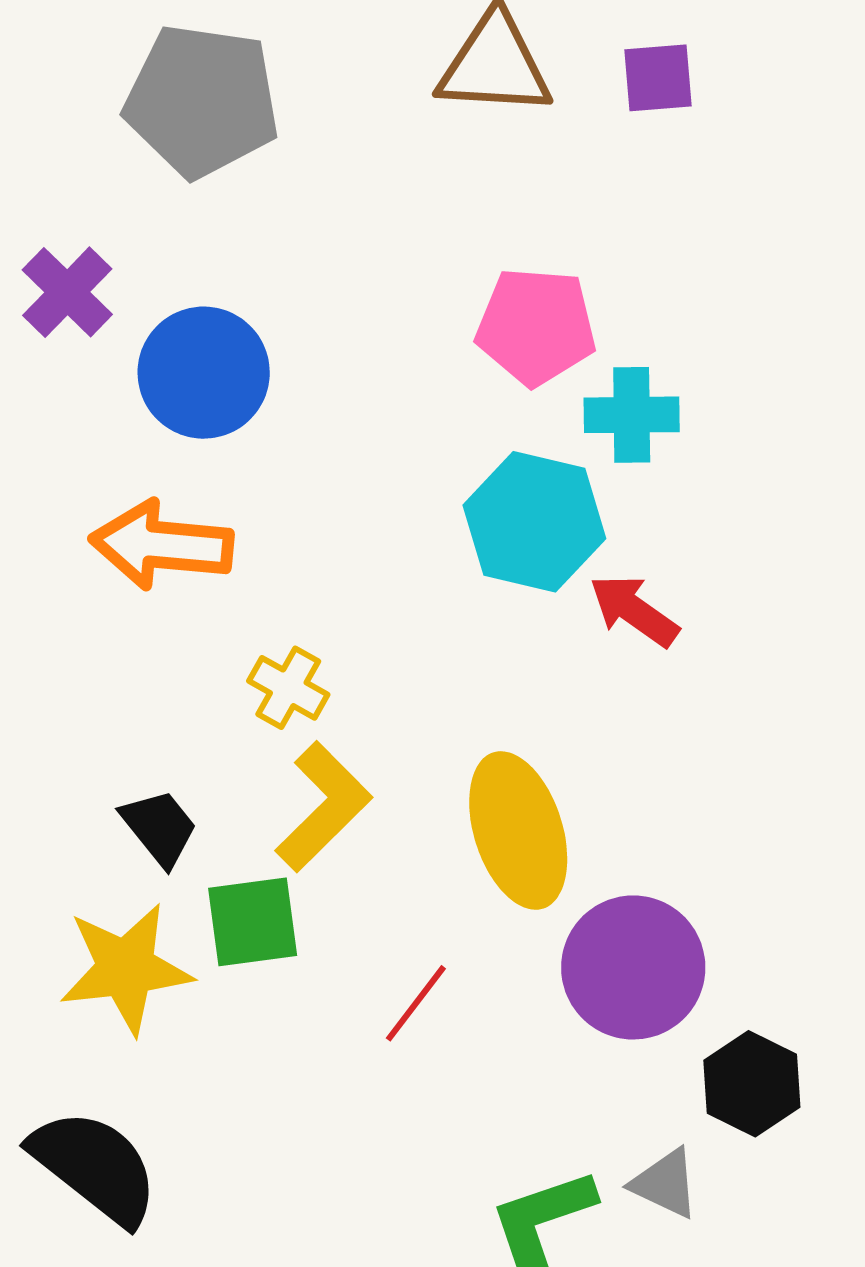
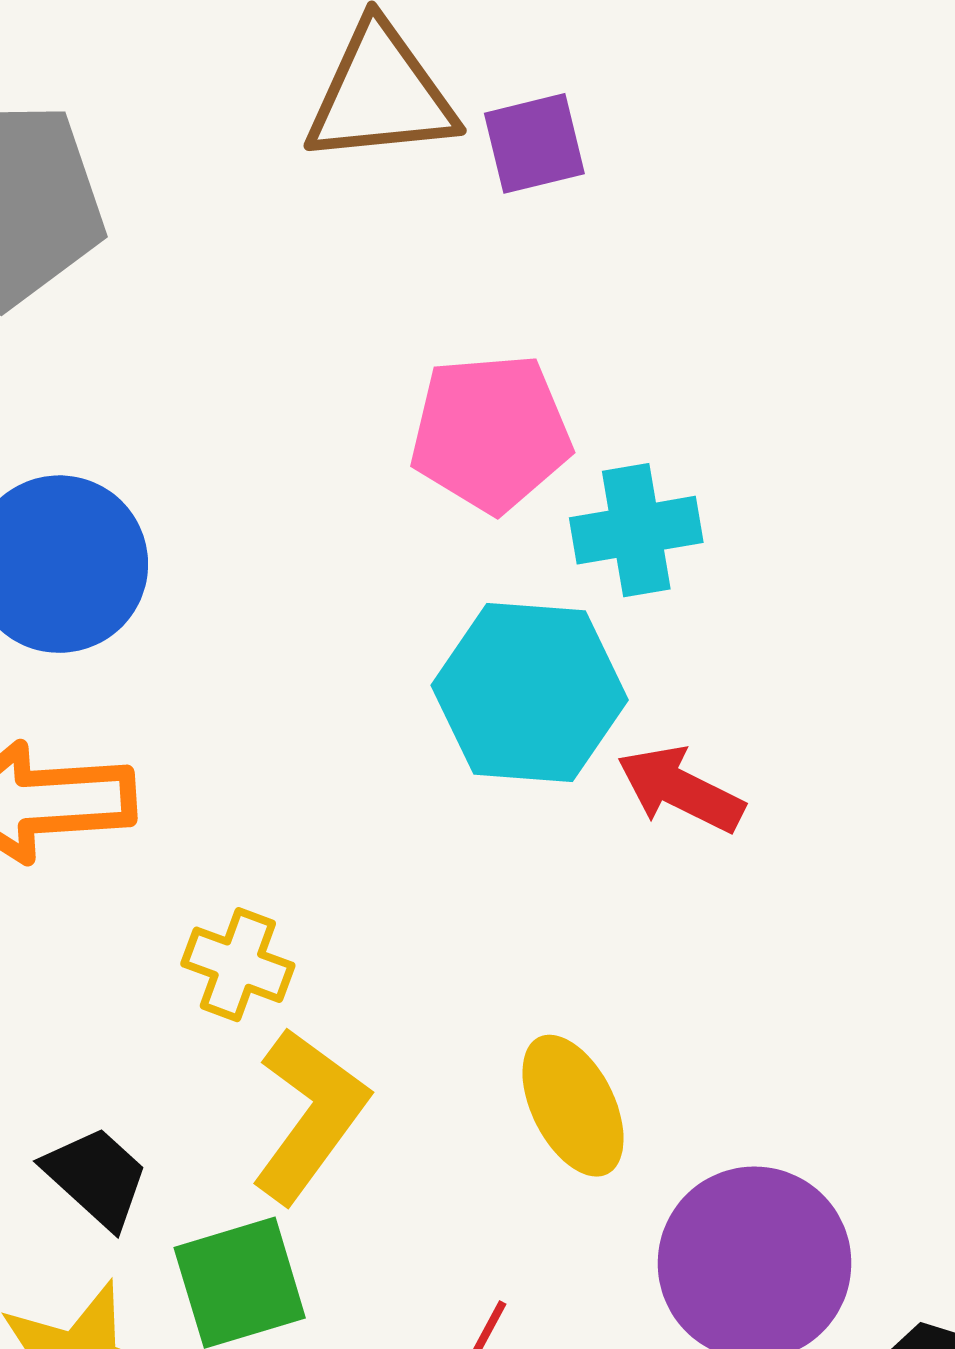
purple square: (658, 78) -> (534, 143), moved
yellow ellipse: (518, 830) -> (573, 1106), size x0.7

